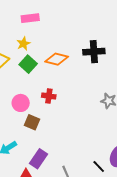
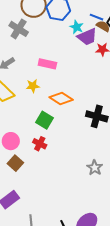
orange diamond: (57, 59) -> (61, 99), moved
green square: (28, 64) -> (45, 120), moved, turned -30

